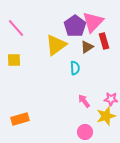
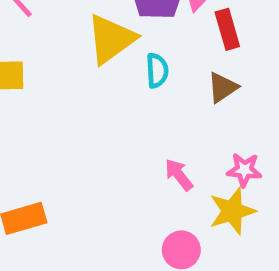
brown triangle: (87, 47) -> (223, 87), moved
cyan semicircle: (75, 68) -> (157, 71), moved

